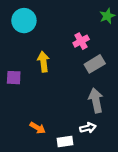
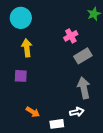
yellow arrow: (43, 62) -> (27, 48), moved
purple square: (14, 78) -> (21, 76), moved

